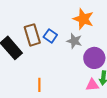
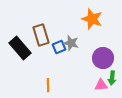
blue square: (50, 36) -> (59, 47), moved, turned 32
gray star: (74, 41) -> (71, 43), moved

